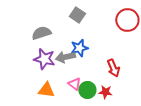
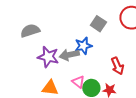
gray square: (77, 15) -> (98, 24), moved
gray semicircle: (41, 33) -> (30, 31), moved

